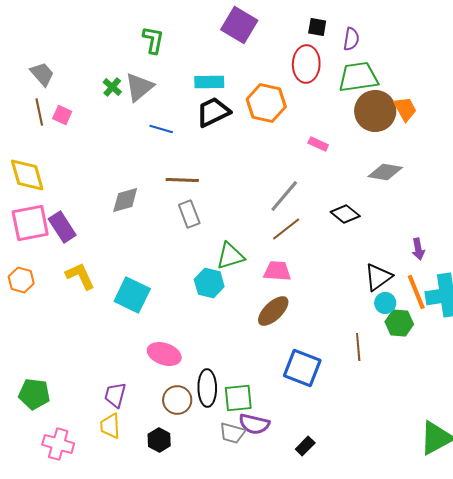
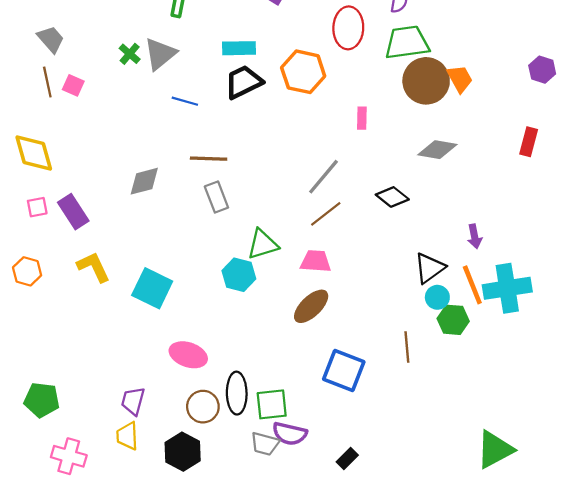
pink rectangle: (318, 144) -> (362, 118), turned 66
pink square: (30, 223) -> (37, 207), size x0.5
black hexagon: (159, 440) -> (183, 452), size x1.4

